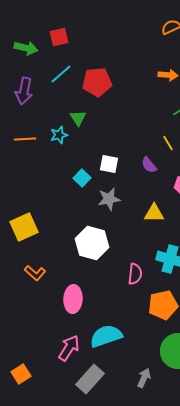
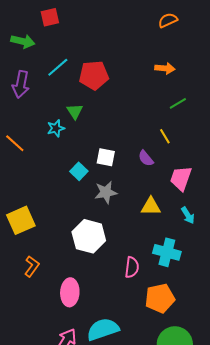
red square: (59, 37) -> (50, 17), moved
orange line: (25, 139) -> (15, 143), moved, turned 45
orange L-shape: (35, 273) -> (32, 266), turned -95

